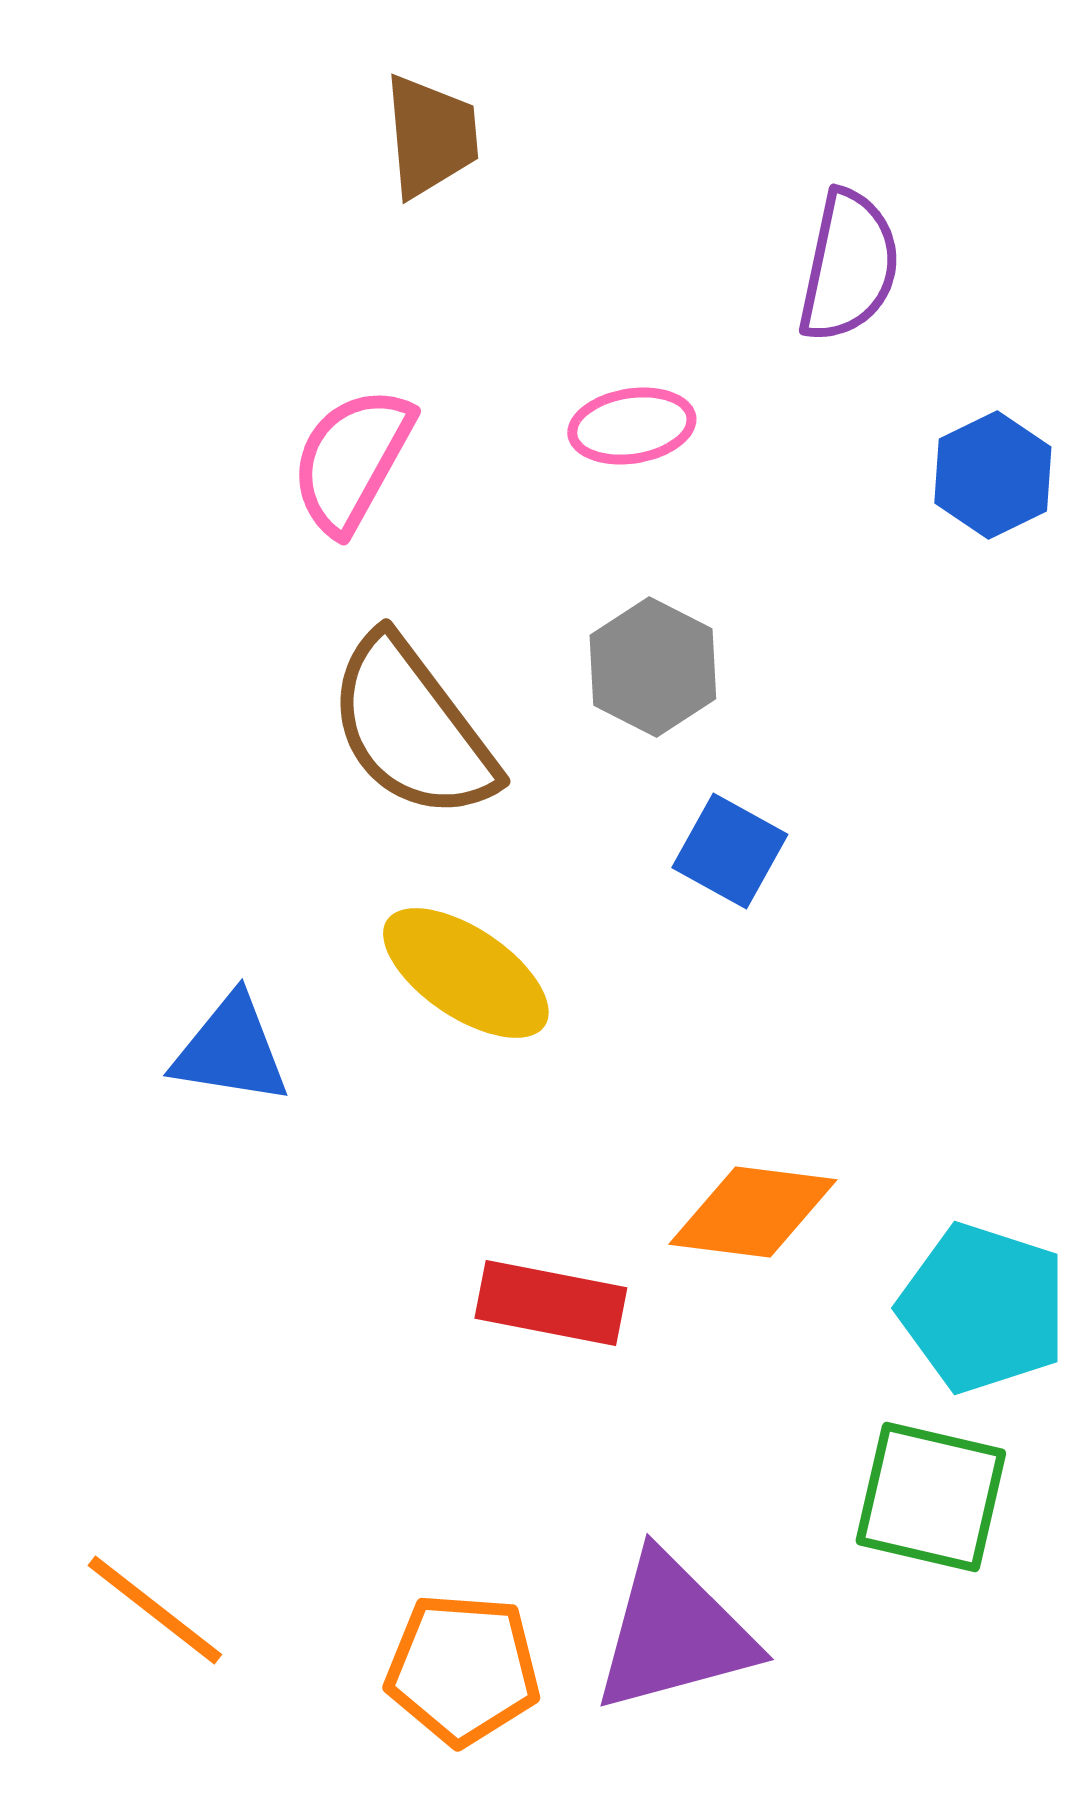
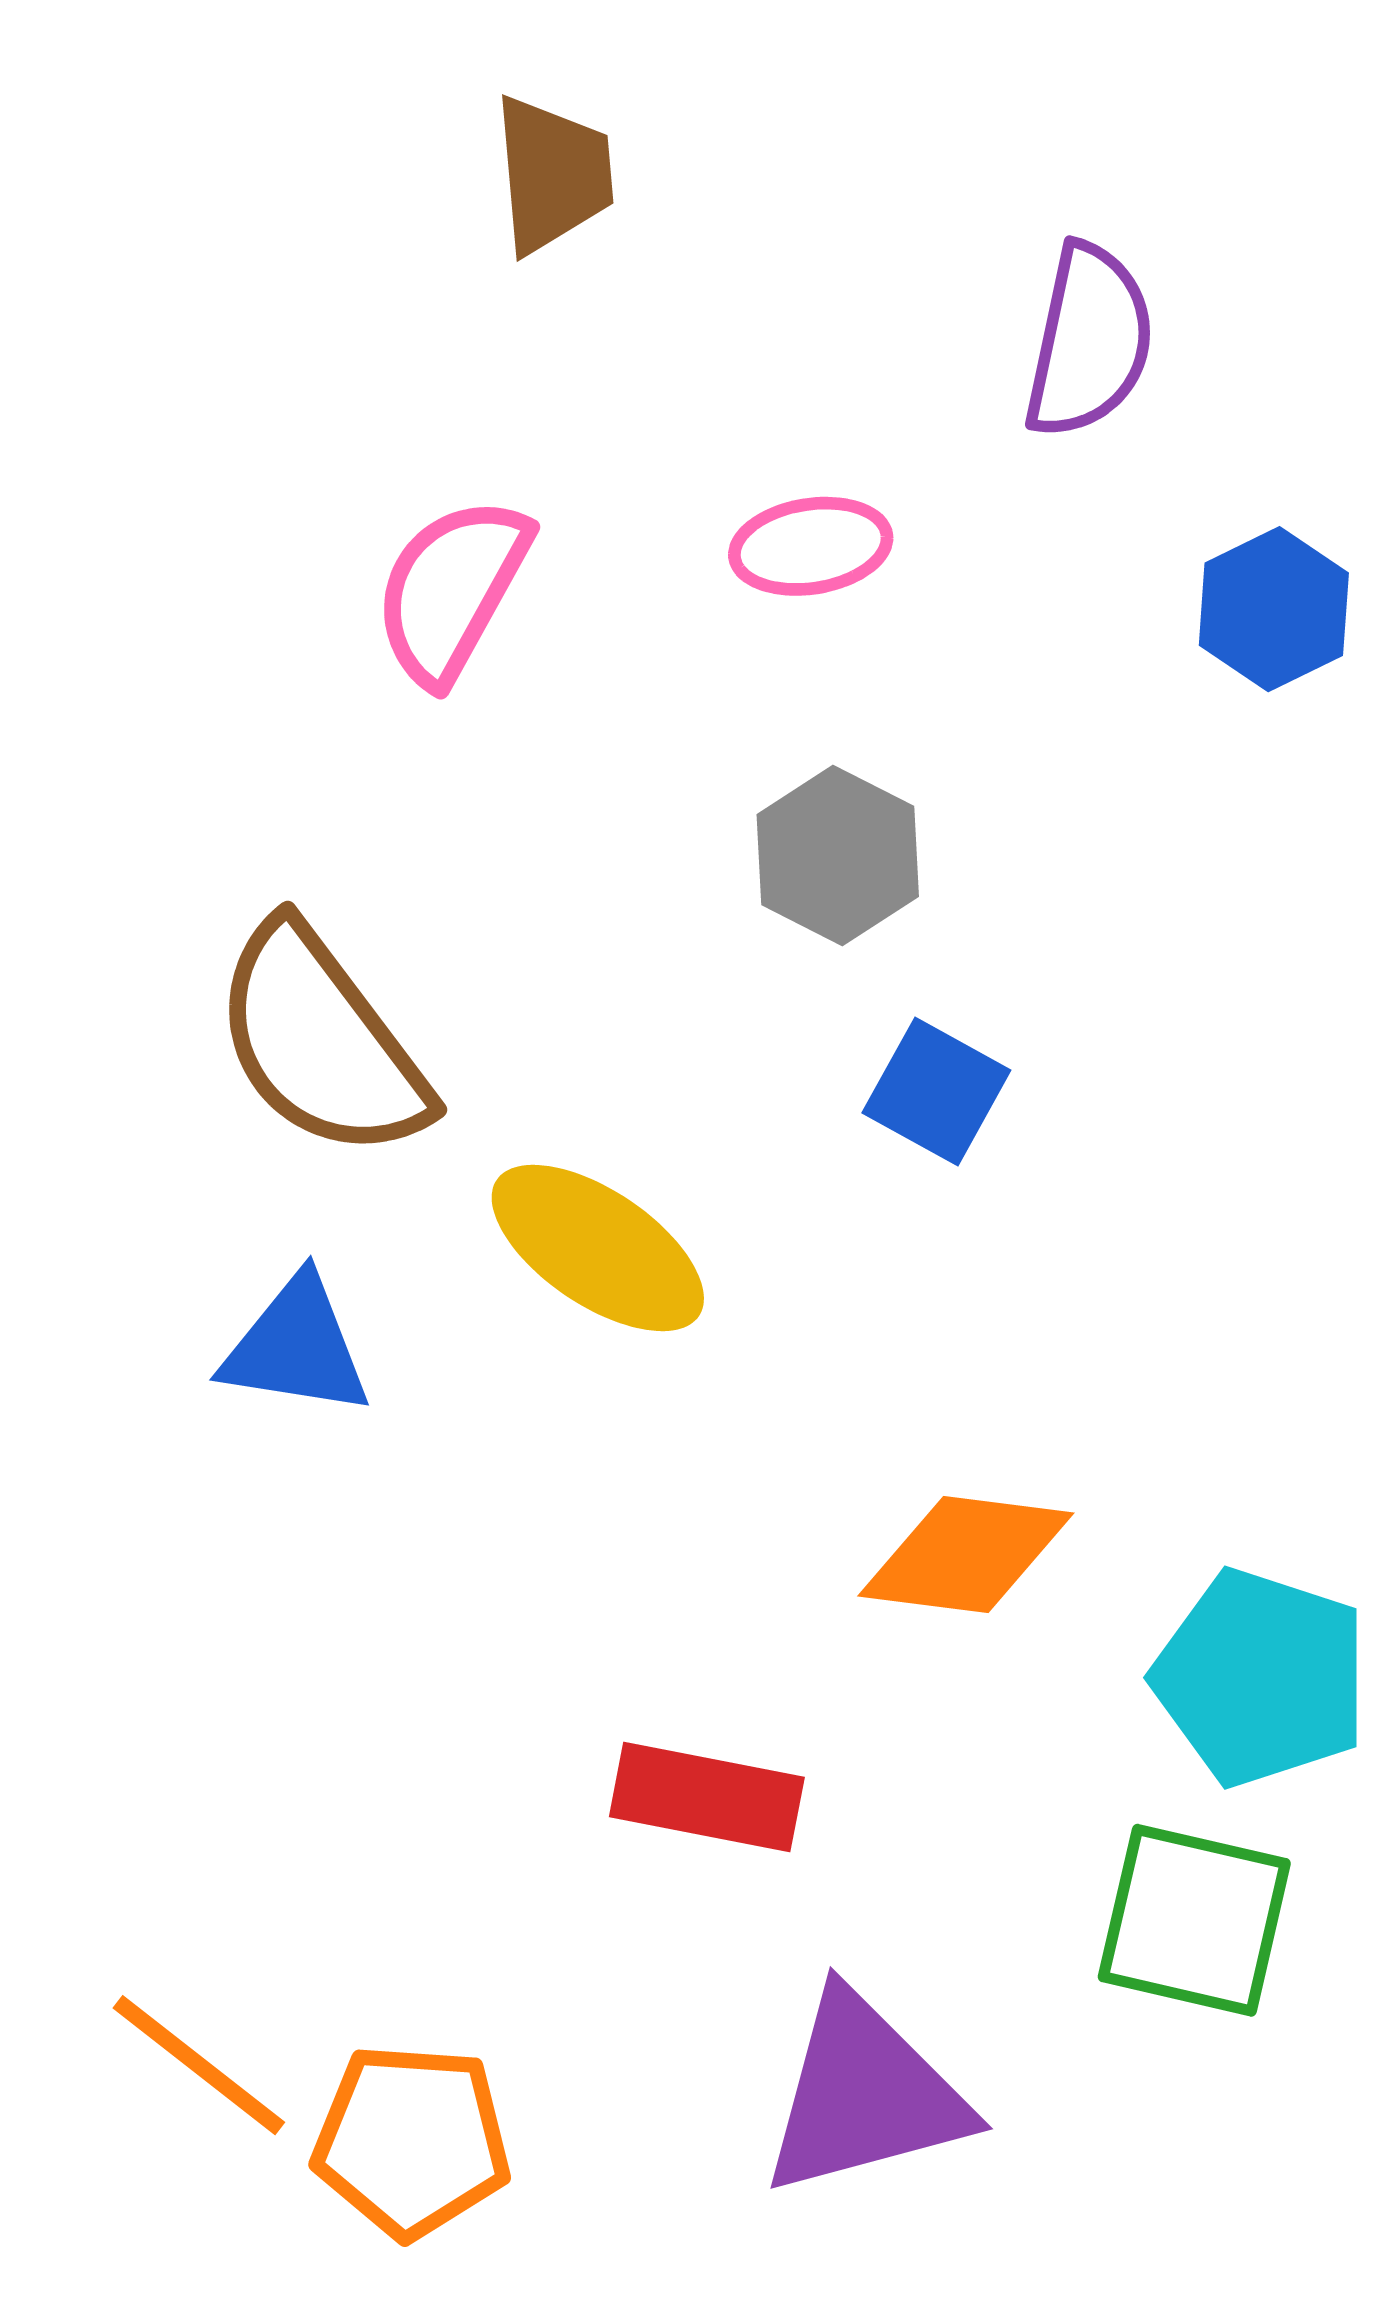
brown semicircle: (412, 728) -> (321, 1041), moved
red rectangle: (551, 1303) -> (707, 1797), moved
orange pentagon: (463, 1669) -> (412, 2141), moved

